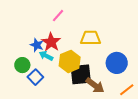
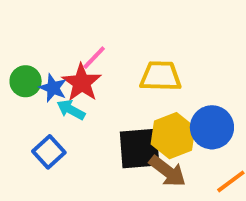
pink line: (58, 16) -> (94, 58), moved
yellow hexagon: (70, 61) -> (173, 136), moved
green circle: (22, 65) -> (26, 81), moved

